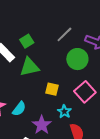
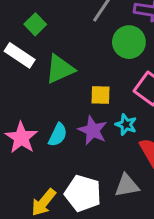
green square: (27, 41) -> (35, 24), moved
purple star: (42, 125) -> (93, 130), moved

